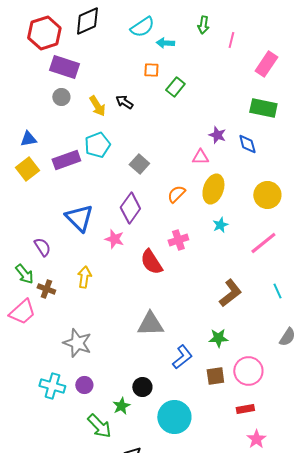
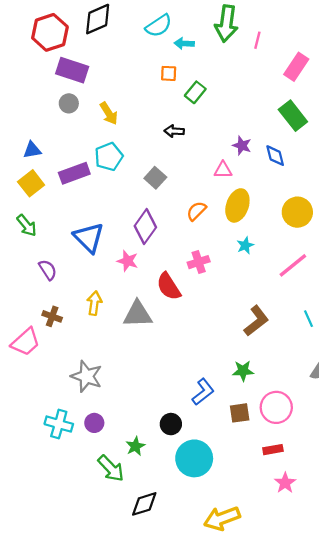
green arrow: (203, 25) -> (226, 23), size x1.8
black arrow: (124, 102) -> (174, 131), moved, turned -30
green rectangle: (263, 108) -> (293, 116), turned 40
green arrow: (24, 274) -> (27, 225), moved
gray triangle: (150, 324) -> (138, 314), moved
black circle: (142, 387) -> (171, 424), moved

